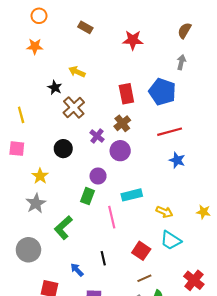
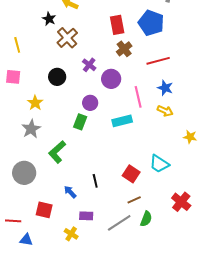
brown cross: (122, 123) -> (124, 49), moved
yellow arrow: (164, 212) -> (165, 111), moved
pink line: (112, 217) -> (138, 97), moved

